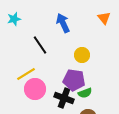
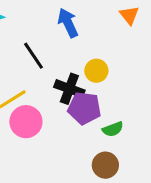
green semicircle: (85, 93) -> (113, 129), moved
black cross: (64, 98) -> (69, 89), moved

